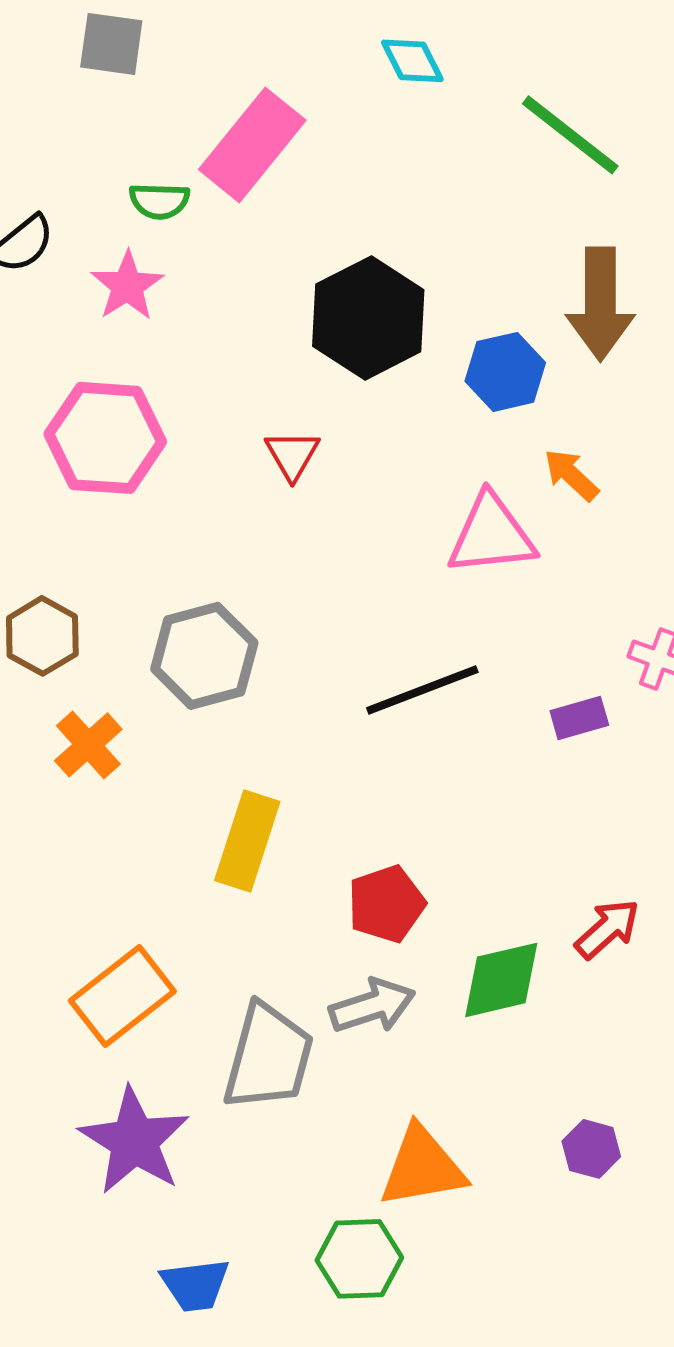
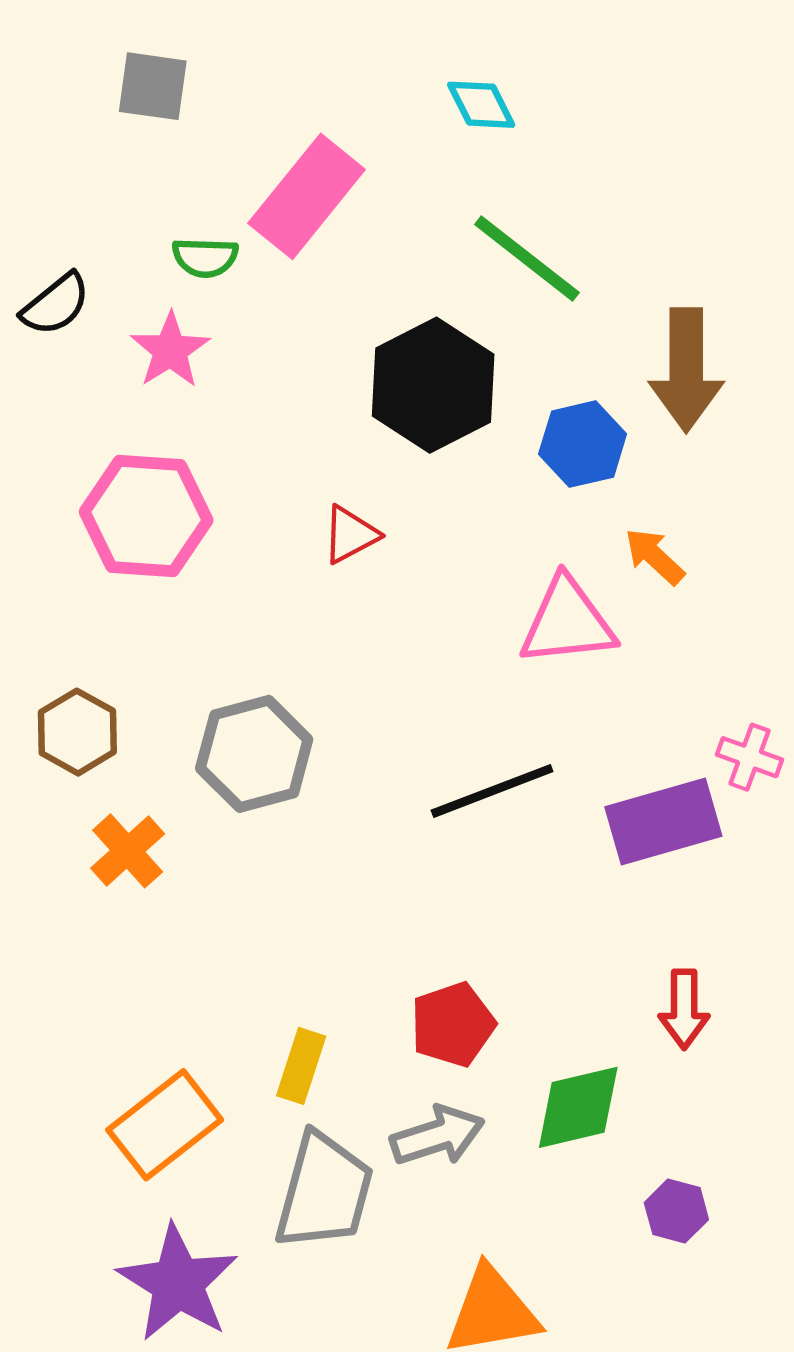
green line: (570, 135) -> (527, 259), moved
red triangle: (292, 455) -> (350, 535), turned 32
purple rectangle: (579, 718) -> (663, 822), size x1.8
yellow rectangle: (247, 841) -> (301, 1066), moved, size x0.7
red arrow: (607, 929) -> (684, 1009), moved, turned 132
purple hexagon: (591, 1149) -> (676, 1211), moved

